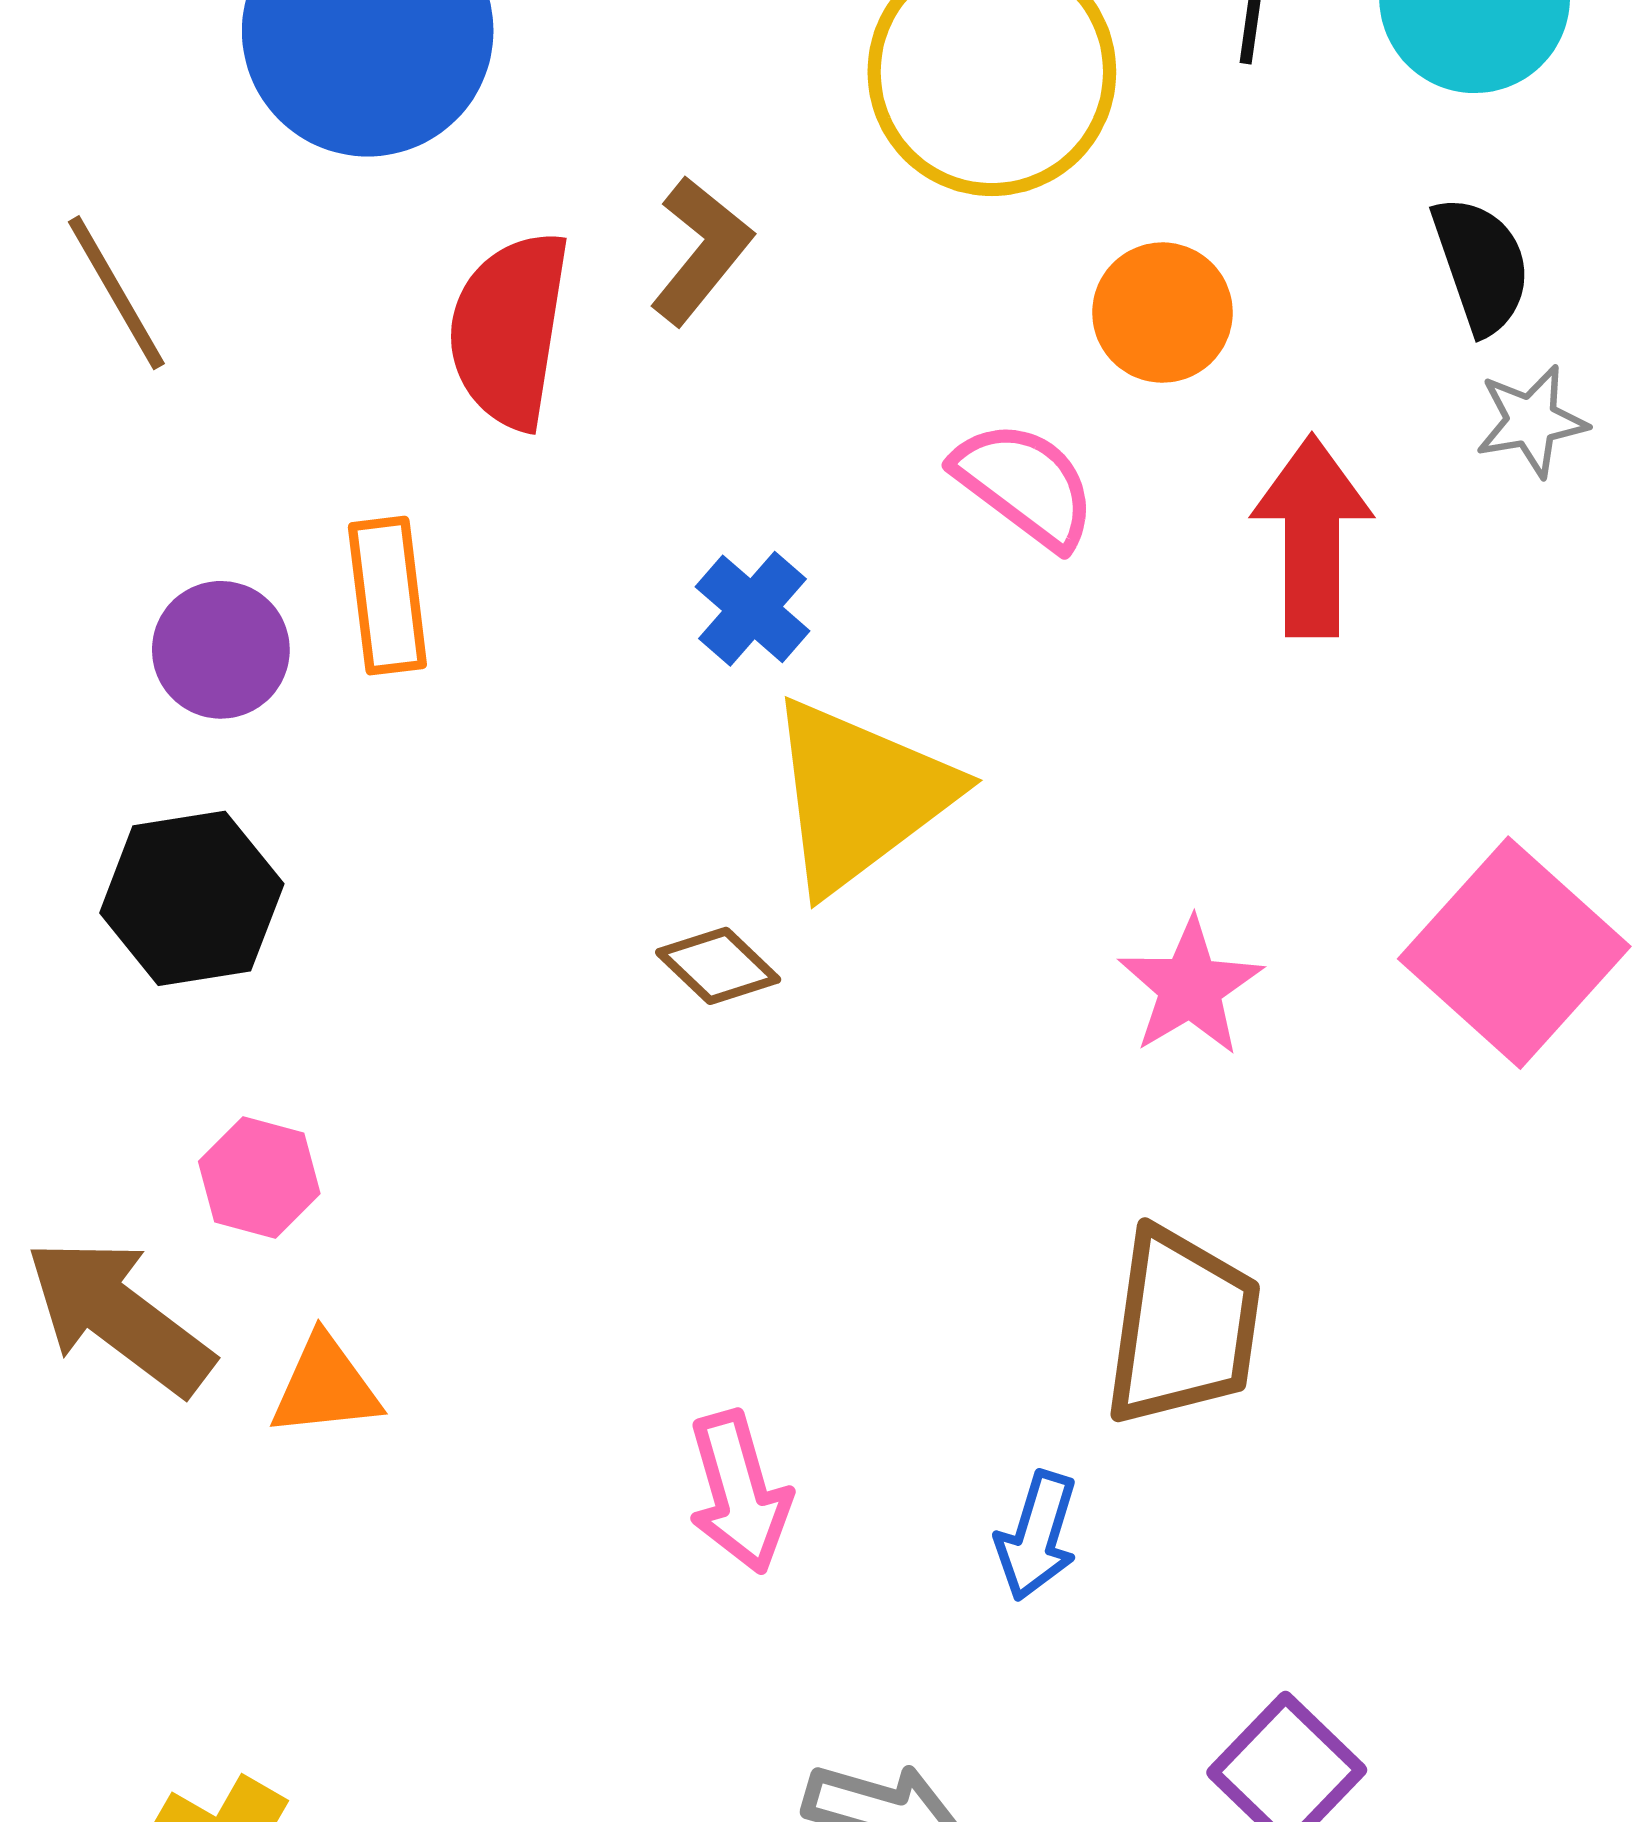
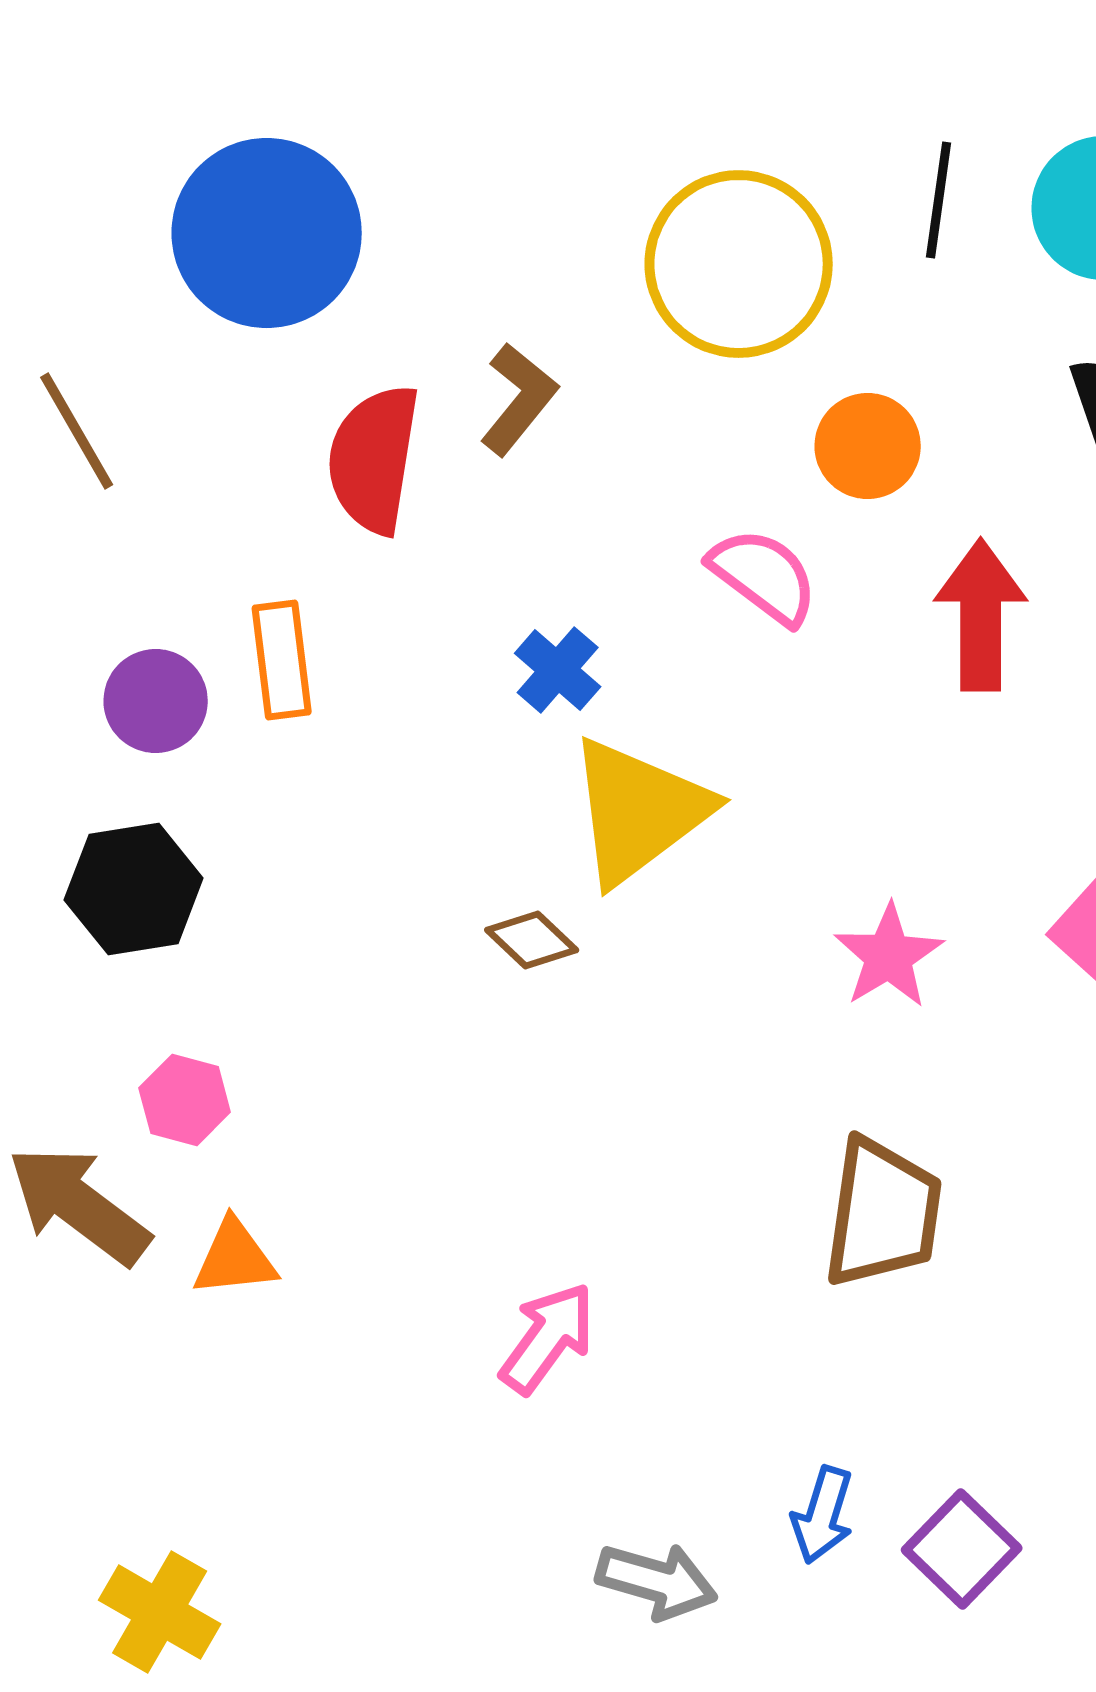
pink arrow: (739, 1492) -> (548, 1338), turned -128
blue arrow: (1037, 1536) -> (823, 1515), moved

